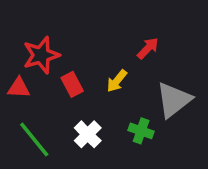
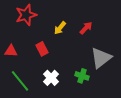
red star: (41, 55) -> (26, 15), moved
yellow arrow: (117, 81) -> (60, 28), moved

